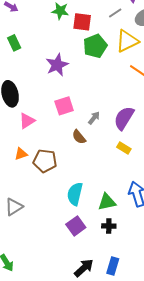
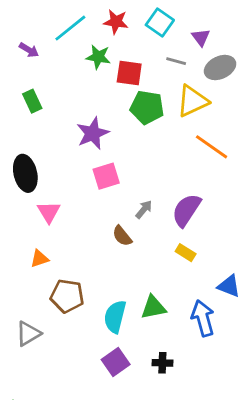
gray line: (115, 13) -> (176, 61), turned 48
green pentagon: (95, 46) -> (147, 107), turned 30
pink square: (64, 106) -> (106, 176), moved
pink triangle: (27, 121) -> (49, 212), turned -30
brown pentagon: (45, 161) -> (67, 296), moved
green triangle: (107, 202) -> (153, 307), moved

